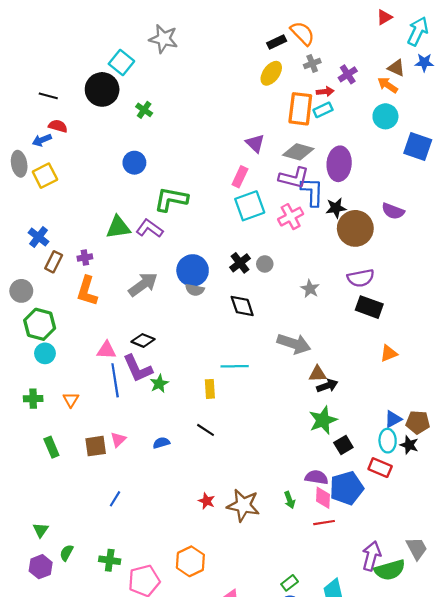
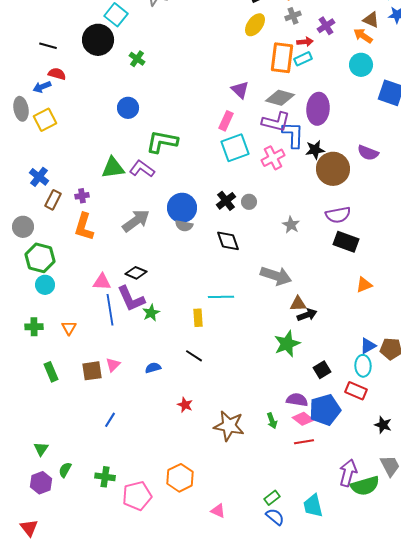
green star: (323, 420) -> (287, 344), moved
black star: (409, 445) -> (383, 425), moved
pink diamond: (323, 498) -> (303, 419), turned -55
red star: (207, 501) -> (185, 405), moved

